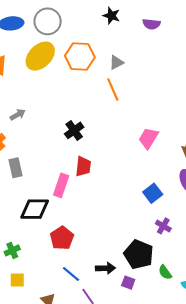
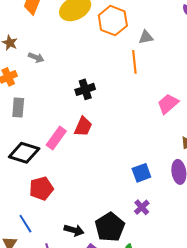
gray arrow: (18, 115) -> (36, 57), turned 35
pink trapezoid: (148, 138) -> (168, 104), moved
blue line: (71, 274) -> (25, 224), moved

